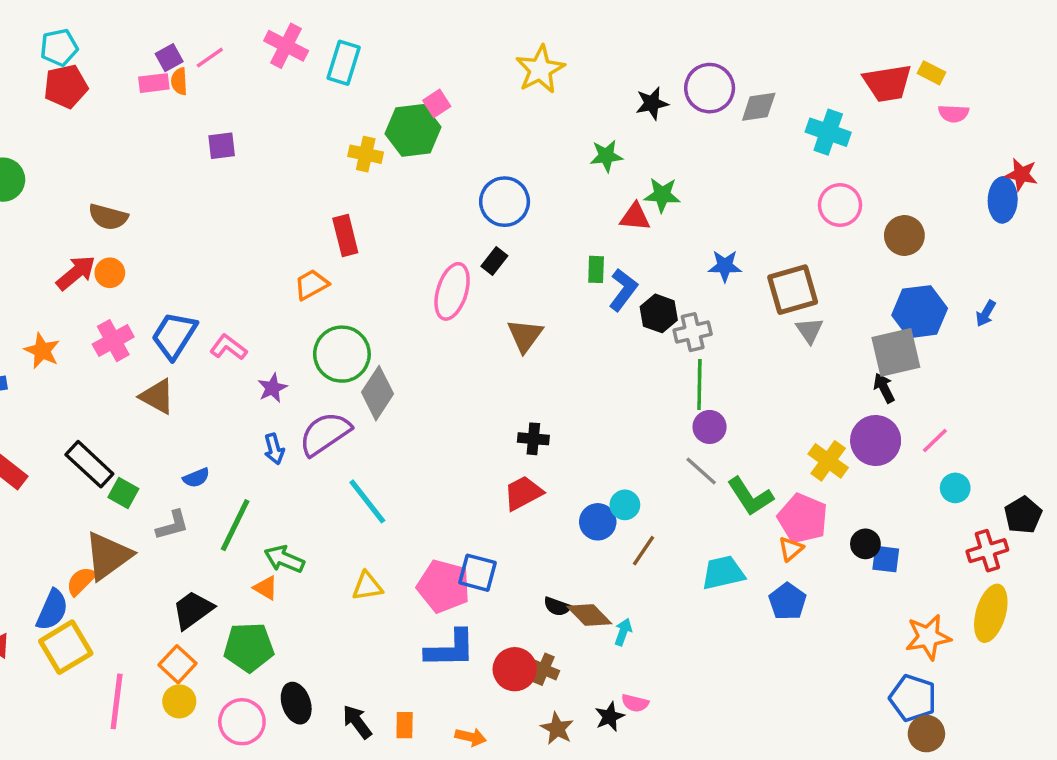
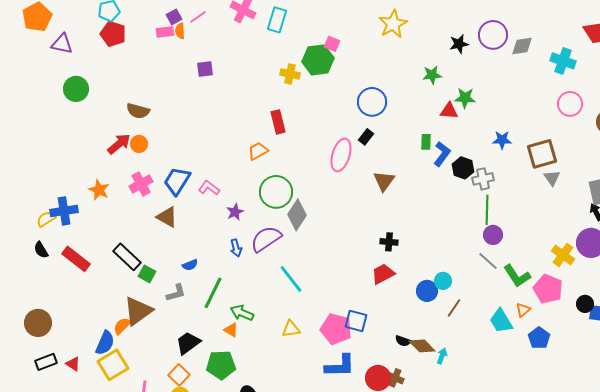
red pentagon: (66, 86) -> (113, 34), turned 30
pink square: (437, 103) -> (332, 44), turned -35
orange triangle: (791, 549) -> (523, 310), moved
cyan trapezoid: (723, 573) -> (501, 321), turned -108

